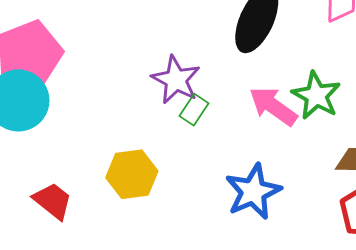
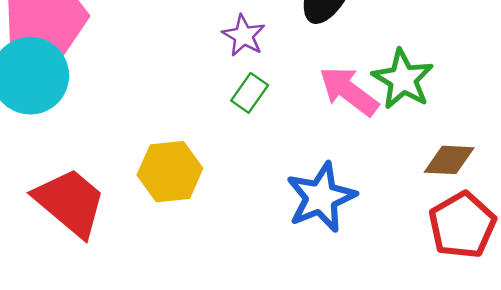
purple star: (176, 80) -> (244, 36), moved, size x0.7
red trapezoid: (53, 201) -> (70, 202), size x1.5

